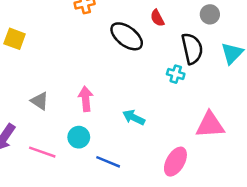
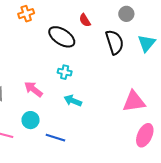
cyan cross: (176, 74) -> (65, 72), moved
pink arrow: (86, 99) -> (33, 89), turned -42
pink ellipse: (175, 162) -> (145, 135), moved

